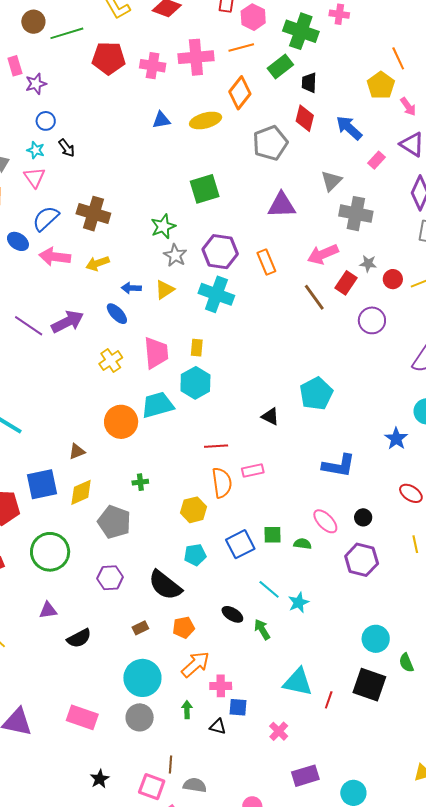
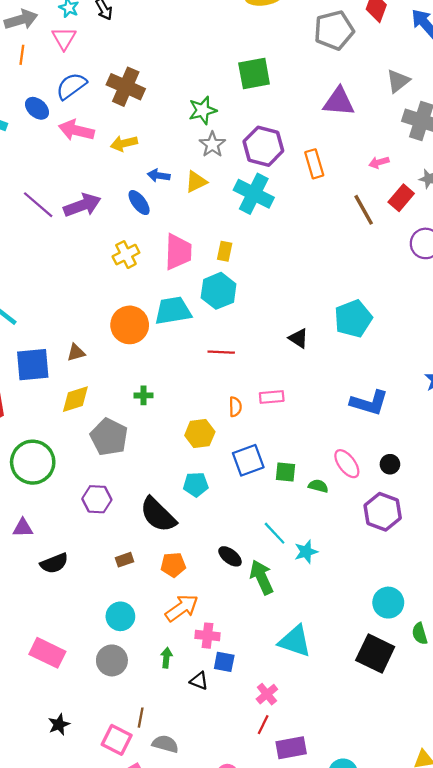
pink arrow: (323, 254) -> (379, 162), size x0.6
red line: (216, 446) -> (221, 352), moved
orange semicircle: (222, 483) -> (235, 407), size x0.6
blue square: (42, 484) -> (33, 365), moved
blue square: (240, 544) -> (248, 460), moved
green arrow: (262, 629) -> (262, 577), size x1.4
cyan circle: (142, 678) -> (120, 616), size x0.7
red line: (329, 700) -> (263, 725), moved

